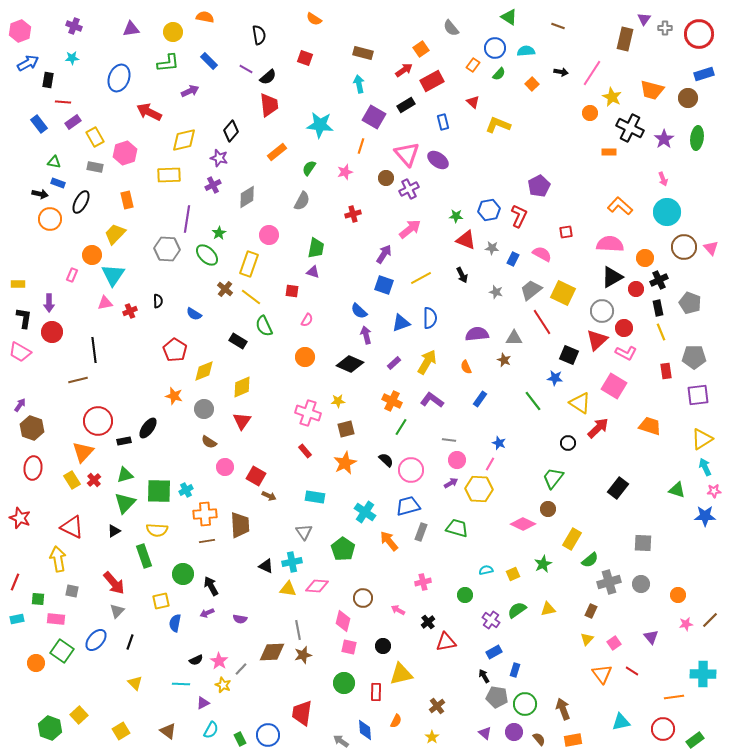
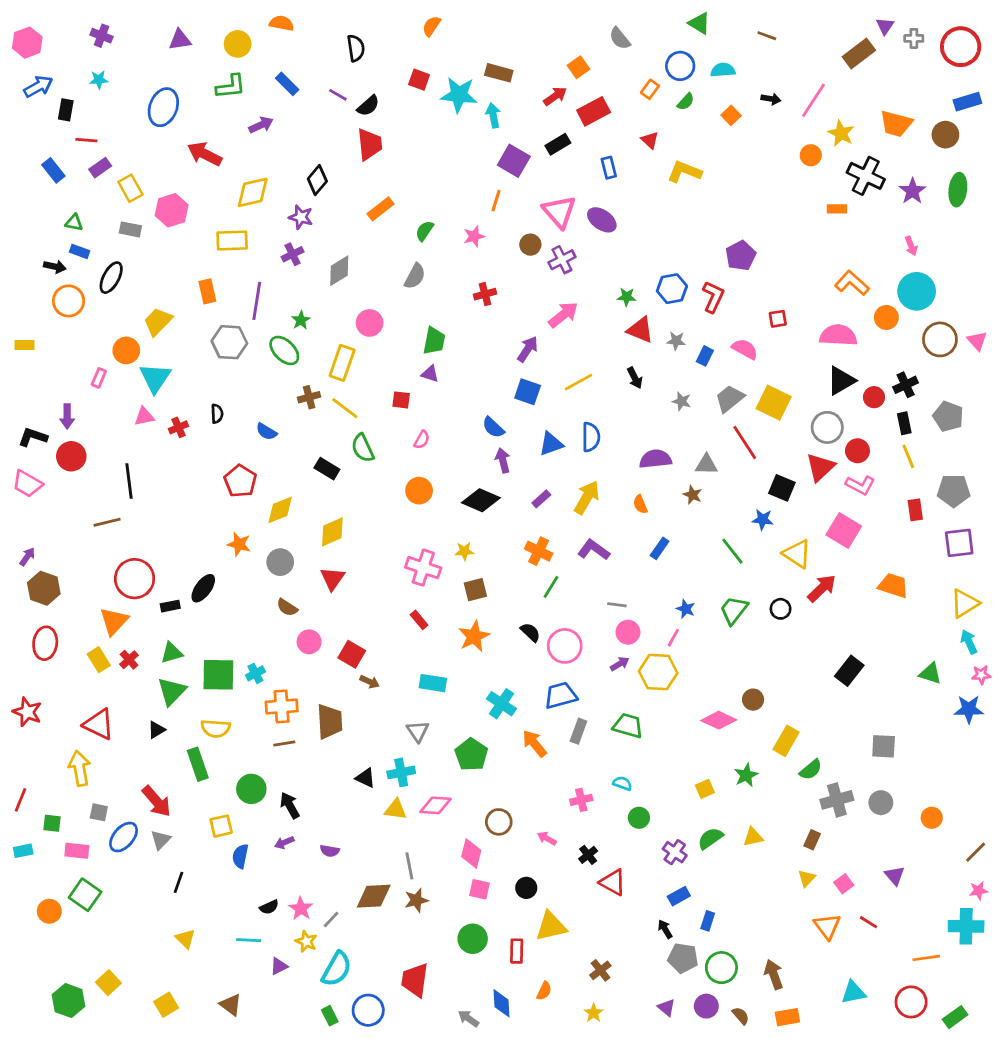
orange semicircle: (314, 19) -> (431, 26), turned 91
brown rectangle: (625, 39) -> (859, 54), turned 40
cyan star: (320, 125) -> (459, 95), moved
orange rectangle: (127, 200) -> (207, 291), moved
orange circle: (645, 258) -> (886, 317), moved
yellow rectangle: (18, 284) -> (25, 345), moved
brown cross: (225, 289) -> (309, 397), turned 35
black L-shape: (24, 318) -> (33, 437), turned -80
green trapezoid: (553, 478) -> (734, 610), moved
cyan semicircle: (486, 570) -> (622, 783), moved, turned 32
pink star: (686, 624) -> (978, 891), moved
blue ellipse: (96, 640) -> (124, 837), moved
red triangle: (446, 642) -> (613, 882), turned 40
cyan semicircle: (211, 730) -> (337, 969), moved, size x1.5

